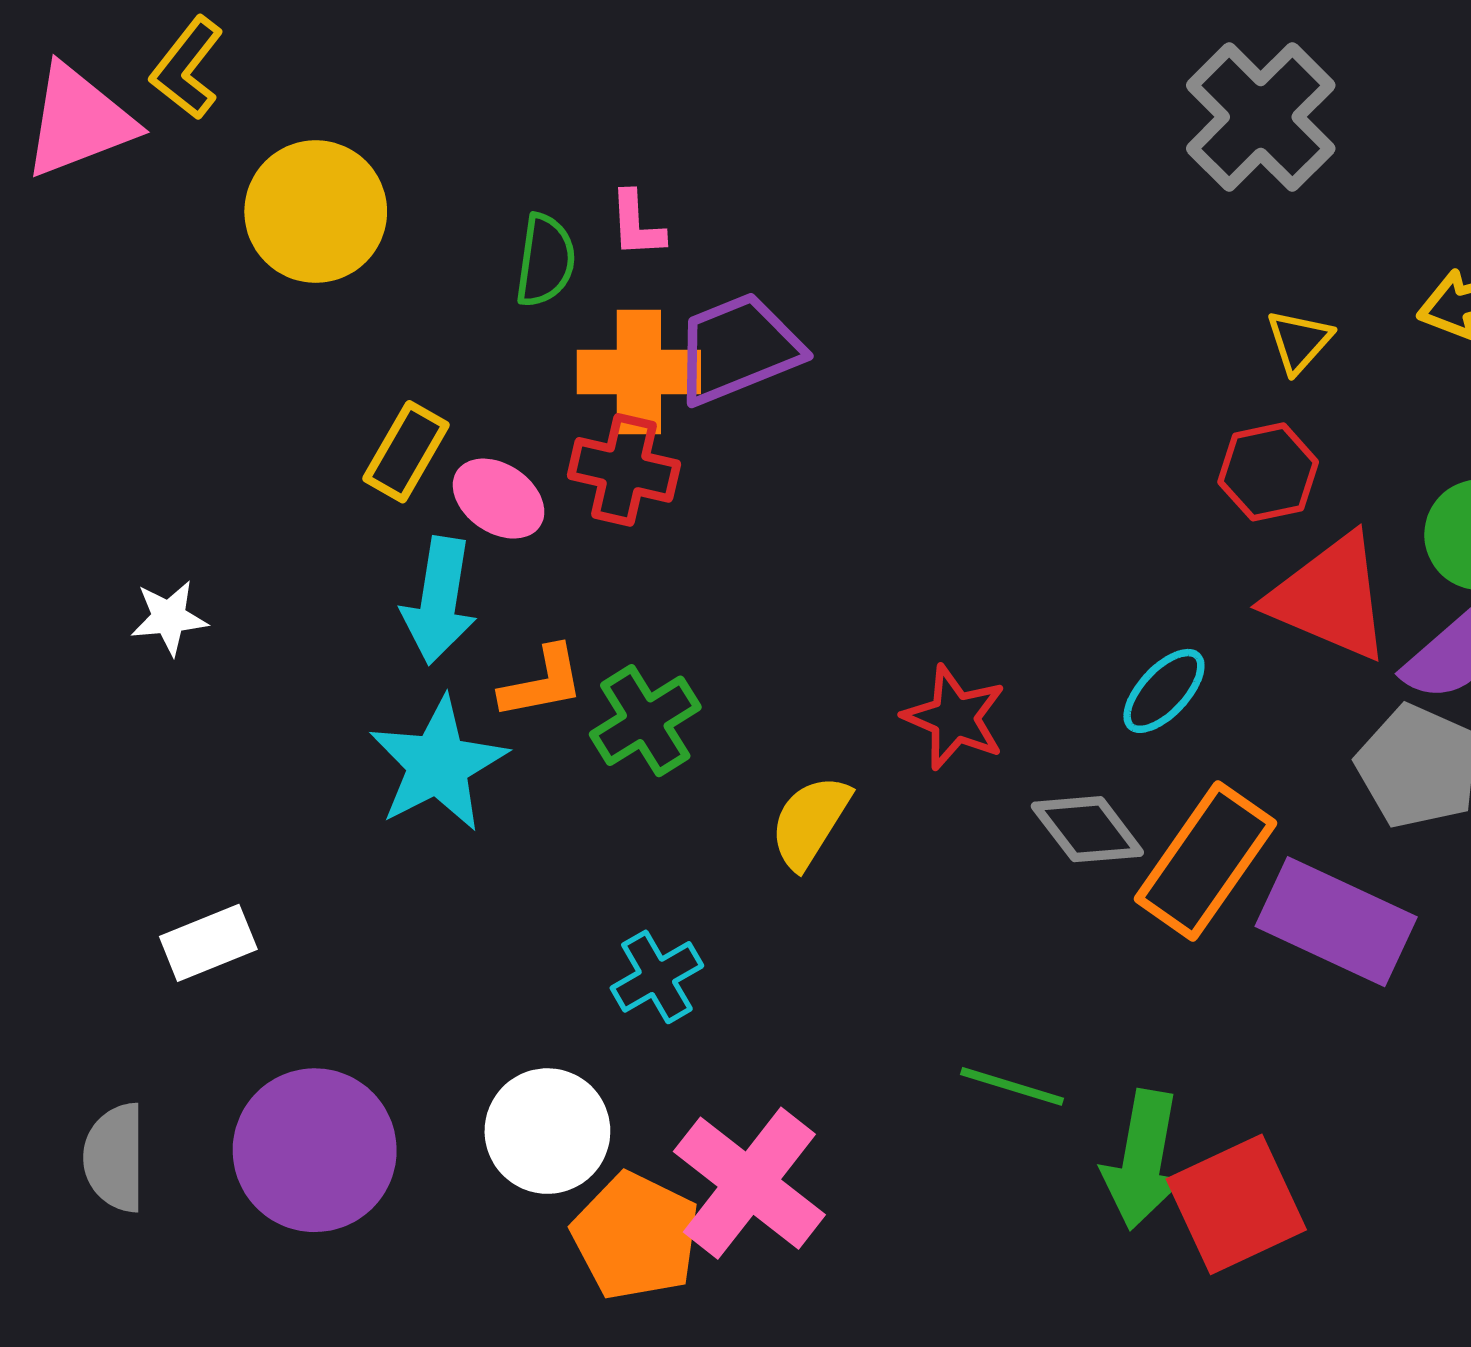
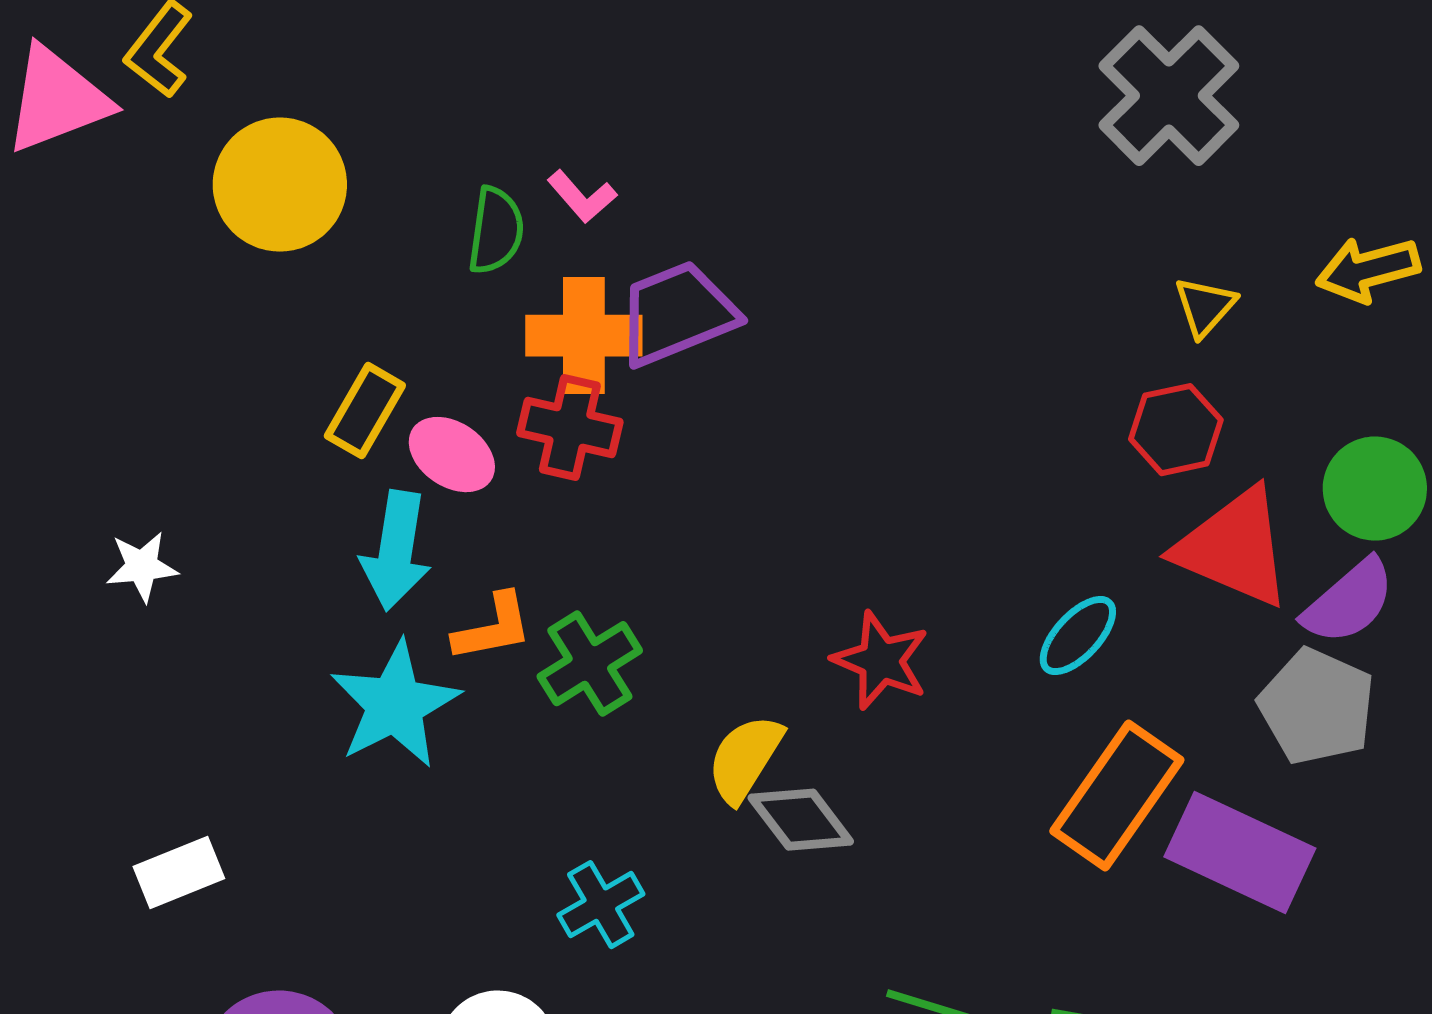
pink L-shape: (637, 224) -> (582, 197), turned -38
gray diamond: (1087, 829) -> (801, 820), moved

